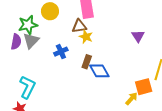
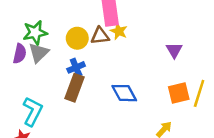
yellow circle: (50, 11) -> (77, 38), moved
yellow star: (86, 37) -> (119, 31), moved
brown rectangle: (87, 62) -> (75, 88), moved, size x1.5
orange square: (144, 87) -> (179, 93), moved

